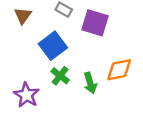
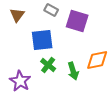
blue square: (53, 46) -> (42, 40), turned 30

